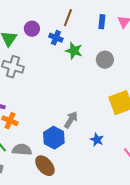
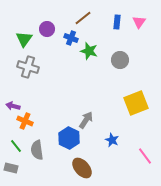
brown line: (68, 18) -> (83, 18), turned 30
gray semicircle: (22, 150) -> (37, 150), turned -102
brown ellipse: (45, 166) -> (82, 168), moved

